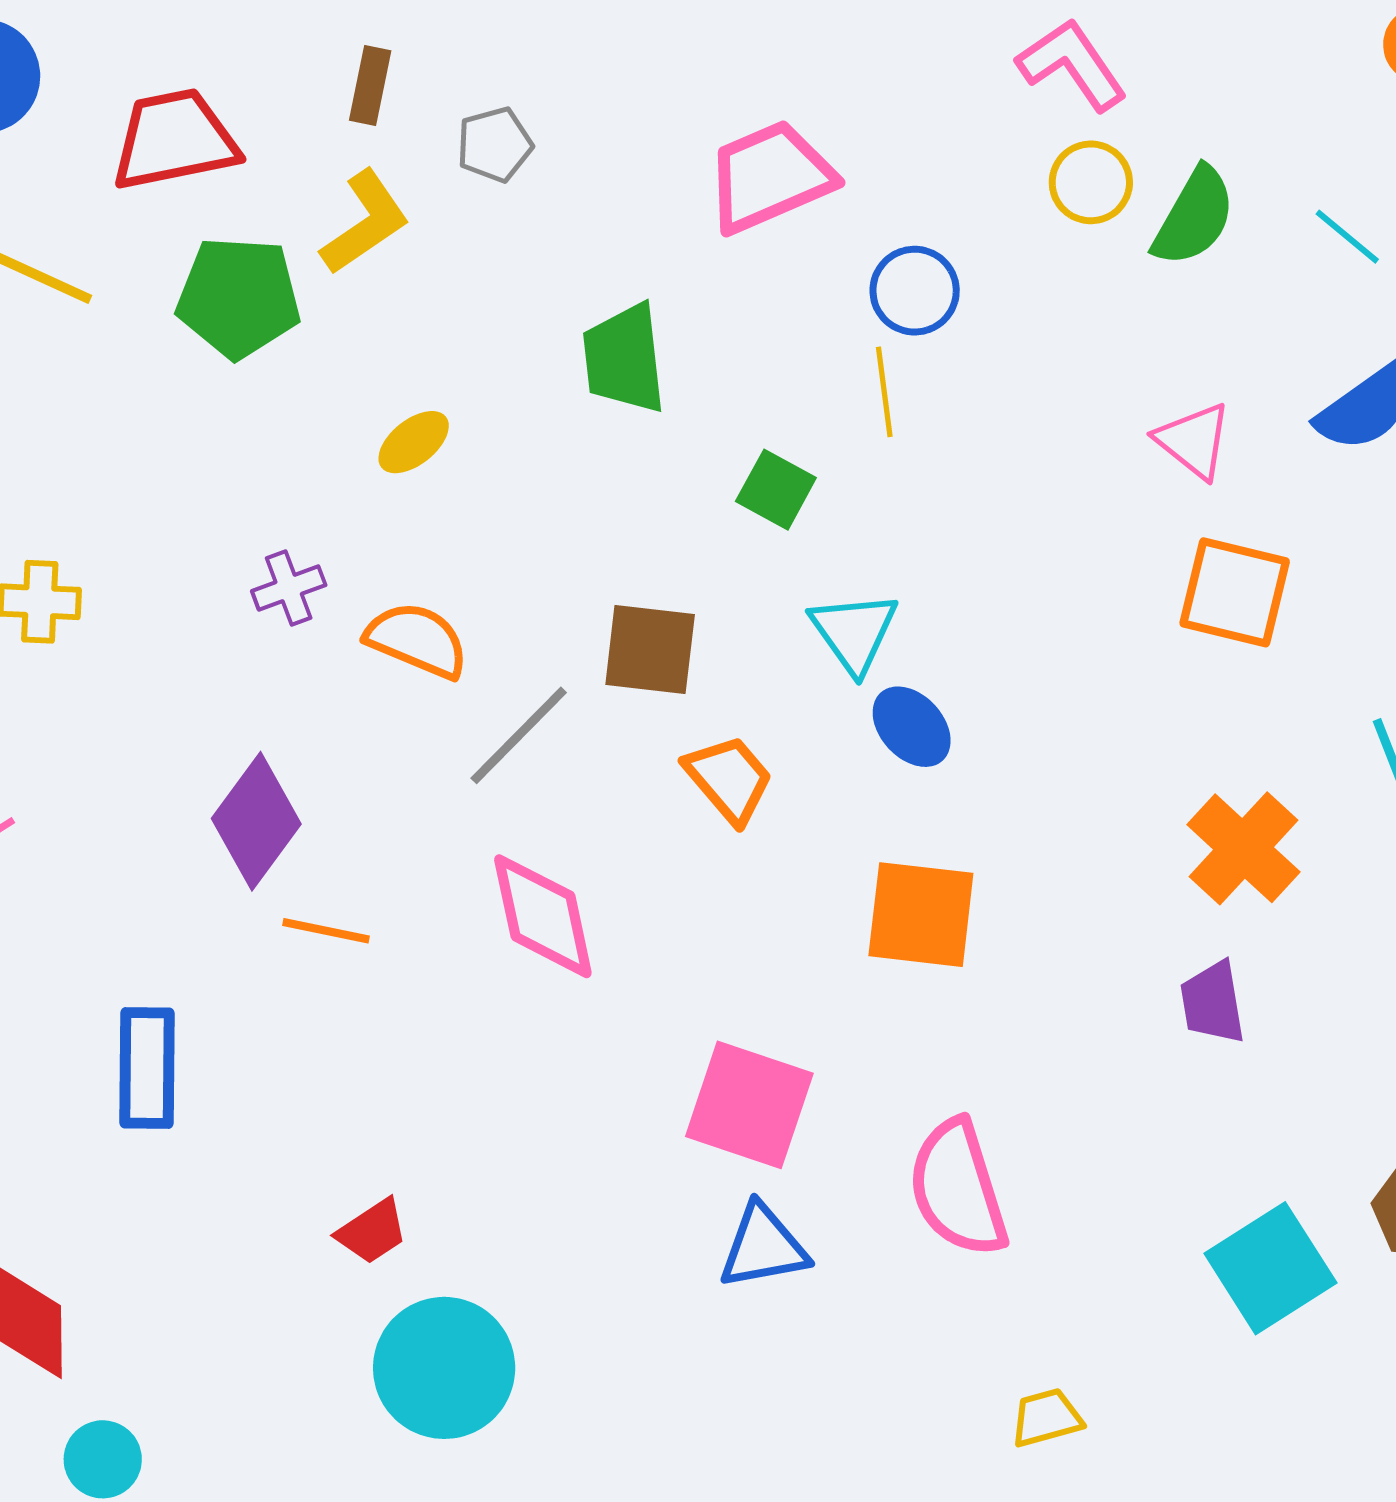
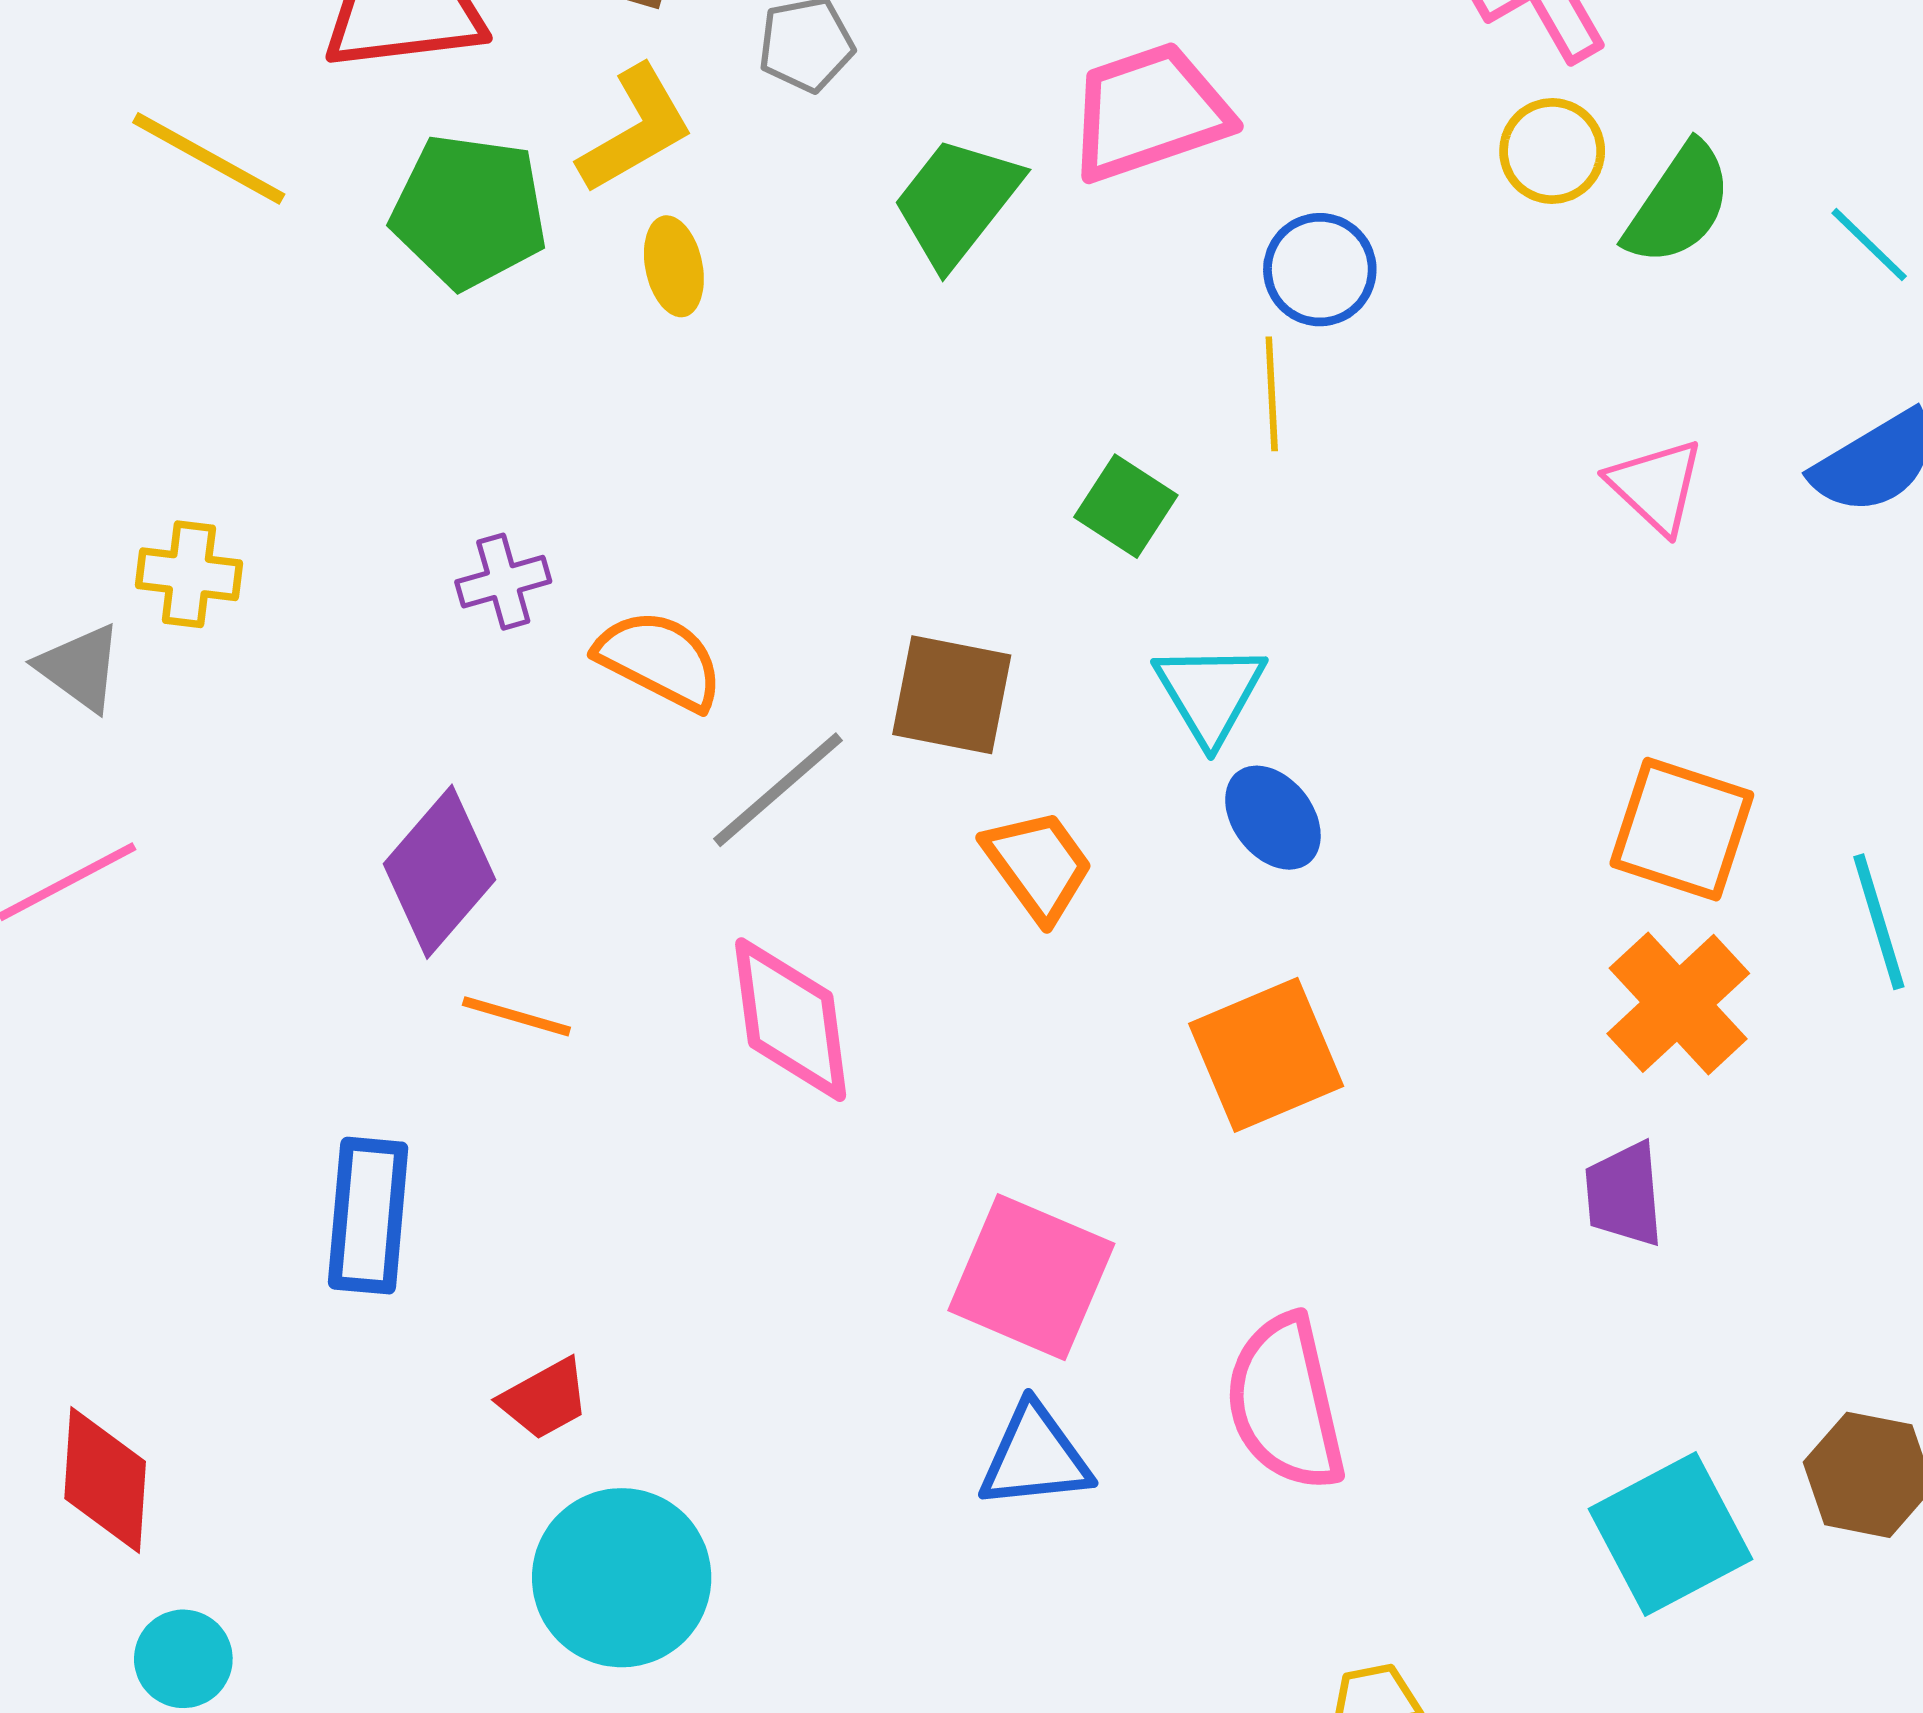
green trapezoid: (624, 359) -> (957, 202), moved, turned 40
yellow ellipse: (414, 442) -> (674, 266), moved, turned -68
orange square: (1235, 592) -> (1682, 829), moved
orange square: (921, 915) -> (1266, 1055), turned -34
blue rectangle: (147, 1068) -> (368, 1216), moved

